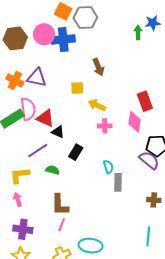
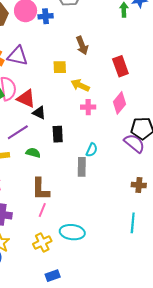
blue cross: (63, 39) -> (46, 16), size x0.6
red rectangle: (145, 101) -> (120, 66), moved
pink diamond: (135, 122) -> (119, 103), turned 30
black rectangle: (76, 152) -> (58, 134), turned -35
cyan semicircle: (108, 167) -> (92, 150), turned 40
gray rectangle: (118, 182) -> (82, 167), moved

